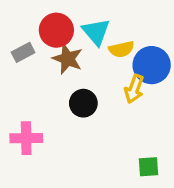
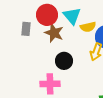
gray rectangle: (23, 52) -> (26, 29), turned -56
pink cross: (26, 138) -> (50, 84), moved

